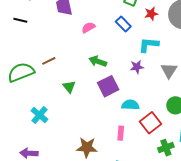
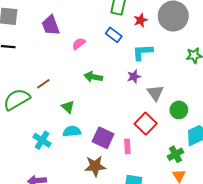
gray triangle: (169, 70) -> (155, 93), moved
purple square: (108, 86) -> (103, 138), moved, turned -30
cyan semicircle: (130, 105) -> (72, 131), moved
red square: (151, 123) -> (146, 124), moved

